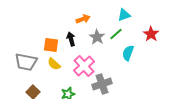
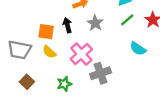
green line: (116, 34) -> (127, 20), moved
cyan semicircle: (128, 53) -> (138, 49), moved, turned -77

